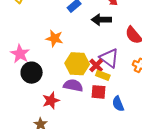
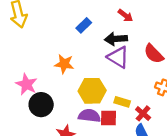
purple triangle: (109, 58) -> (118, 57), moved
red cross: (96, 65) -> (143, 113), moved
red square: (98, 92) -> (109, 118), moved

